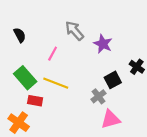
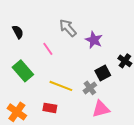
pink line: (53, 54) -> (48, 49), turned -64
yellow line: (56, 83) -> (61, 86), moved
red rectangle: (35, 101) -> (50, 108), moved

